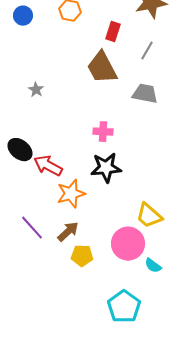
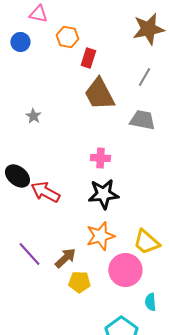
red rectangle: (113, 32) -> (88, 58), moved
orange star: (71, 194) -> (100, 236), moved
cyan semicircle: (153, 266) -> (150, 302), moved, turned 48

